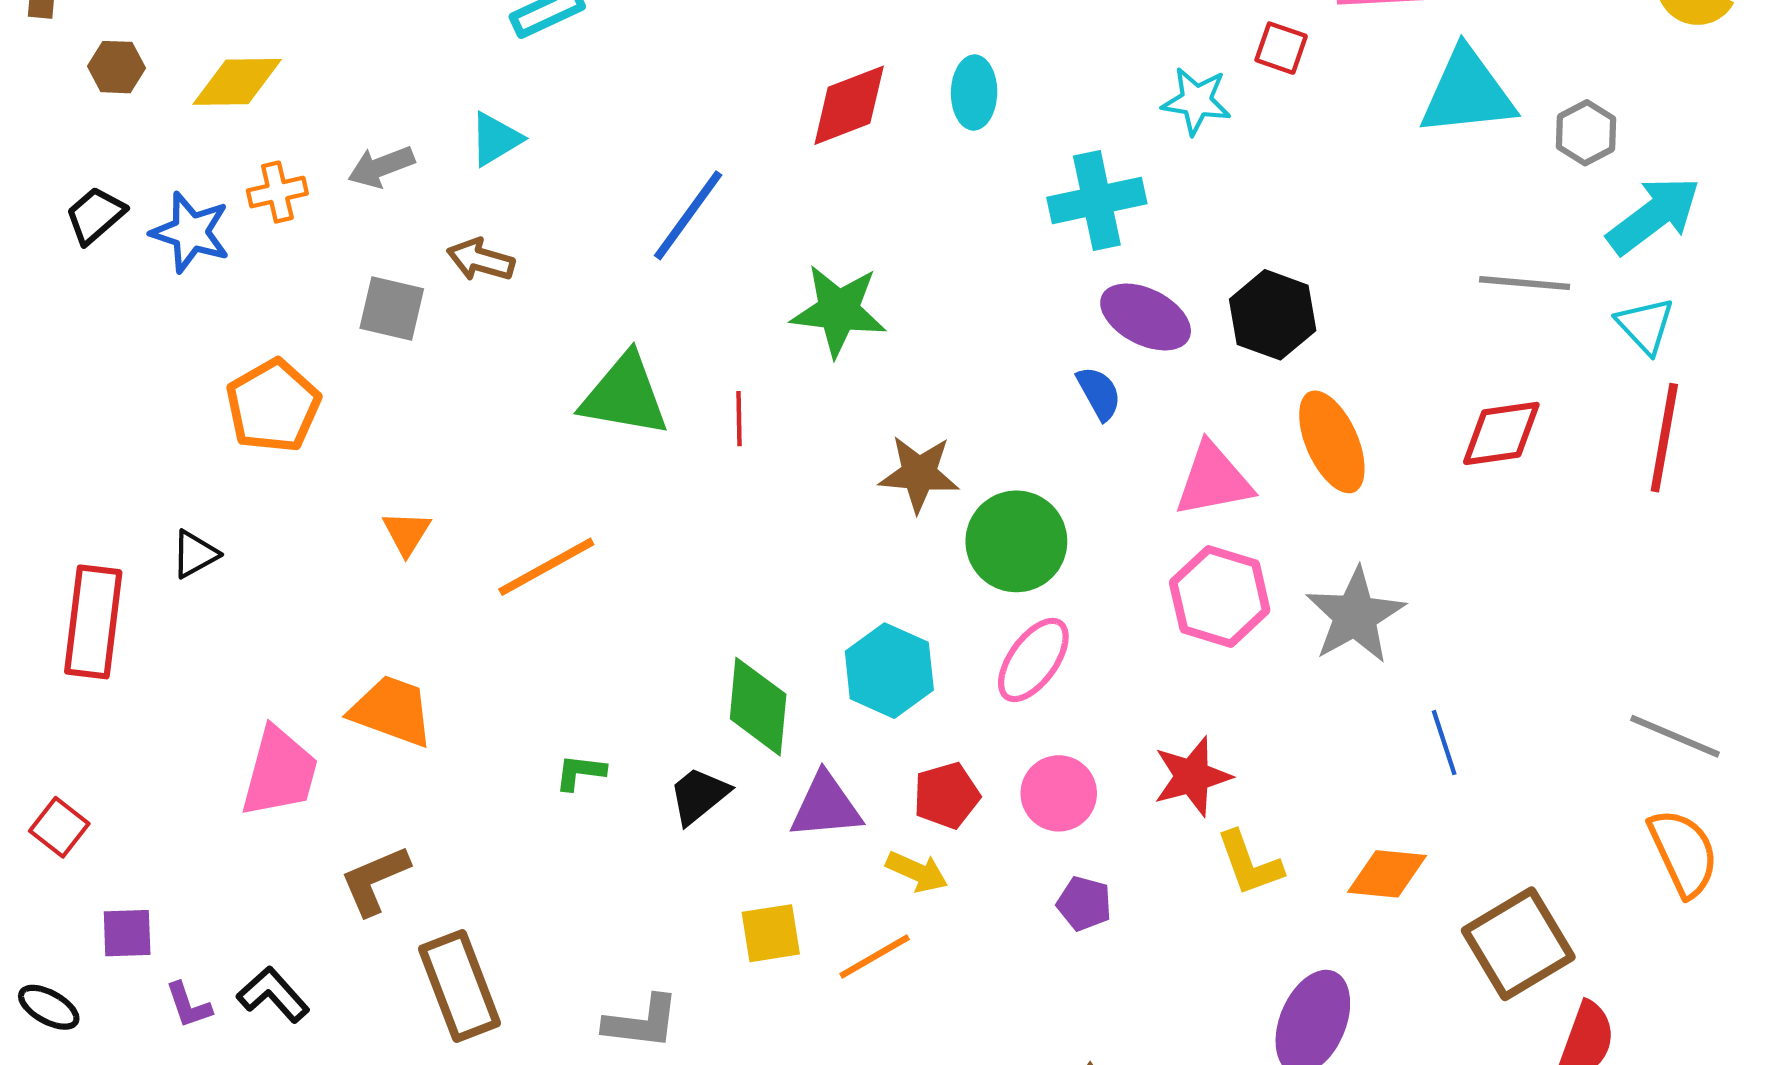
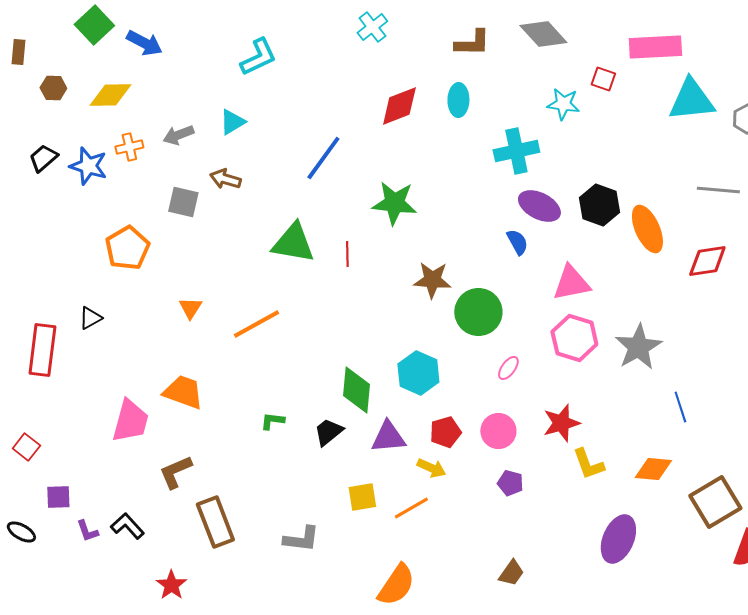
orange ellipse: (1332, 442) -> (647, 229), moved
pink ellipse: (1033, 660) -> (508, 368), moved, size x0.6

